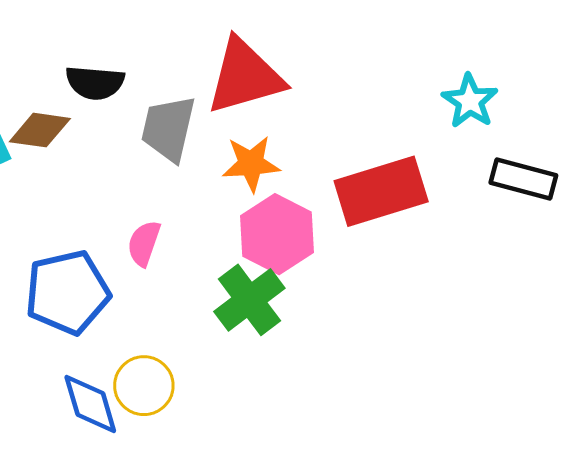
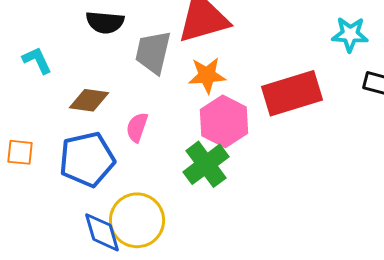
cyan star: (470, 101) -> (350, 34), turned -30
brown diamond: (40, 130) -> (89, 100), moved
yellow circle: (144, 386) -> (137, 220), size x1.4

